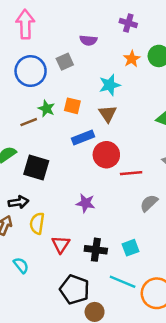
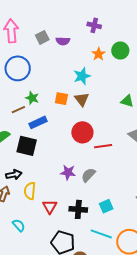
gray square: (65, 62) -> (42, 37), moved
orange square: (72, 106) -> (61, 99), moved
blue rectangle: (83, 137) -> (38, 122), moved
gray semicircle: (149, 203) -> (88, 175), moved

